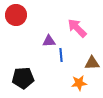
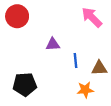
pink arrow: (77, 28) -> (92, 17), moved
blue line: (61, 55) -> (76, 61), moved

